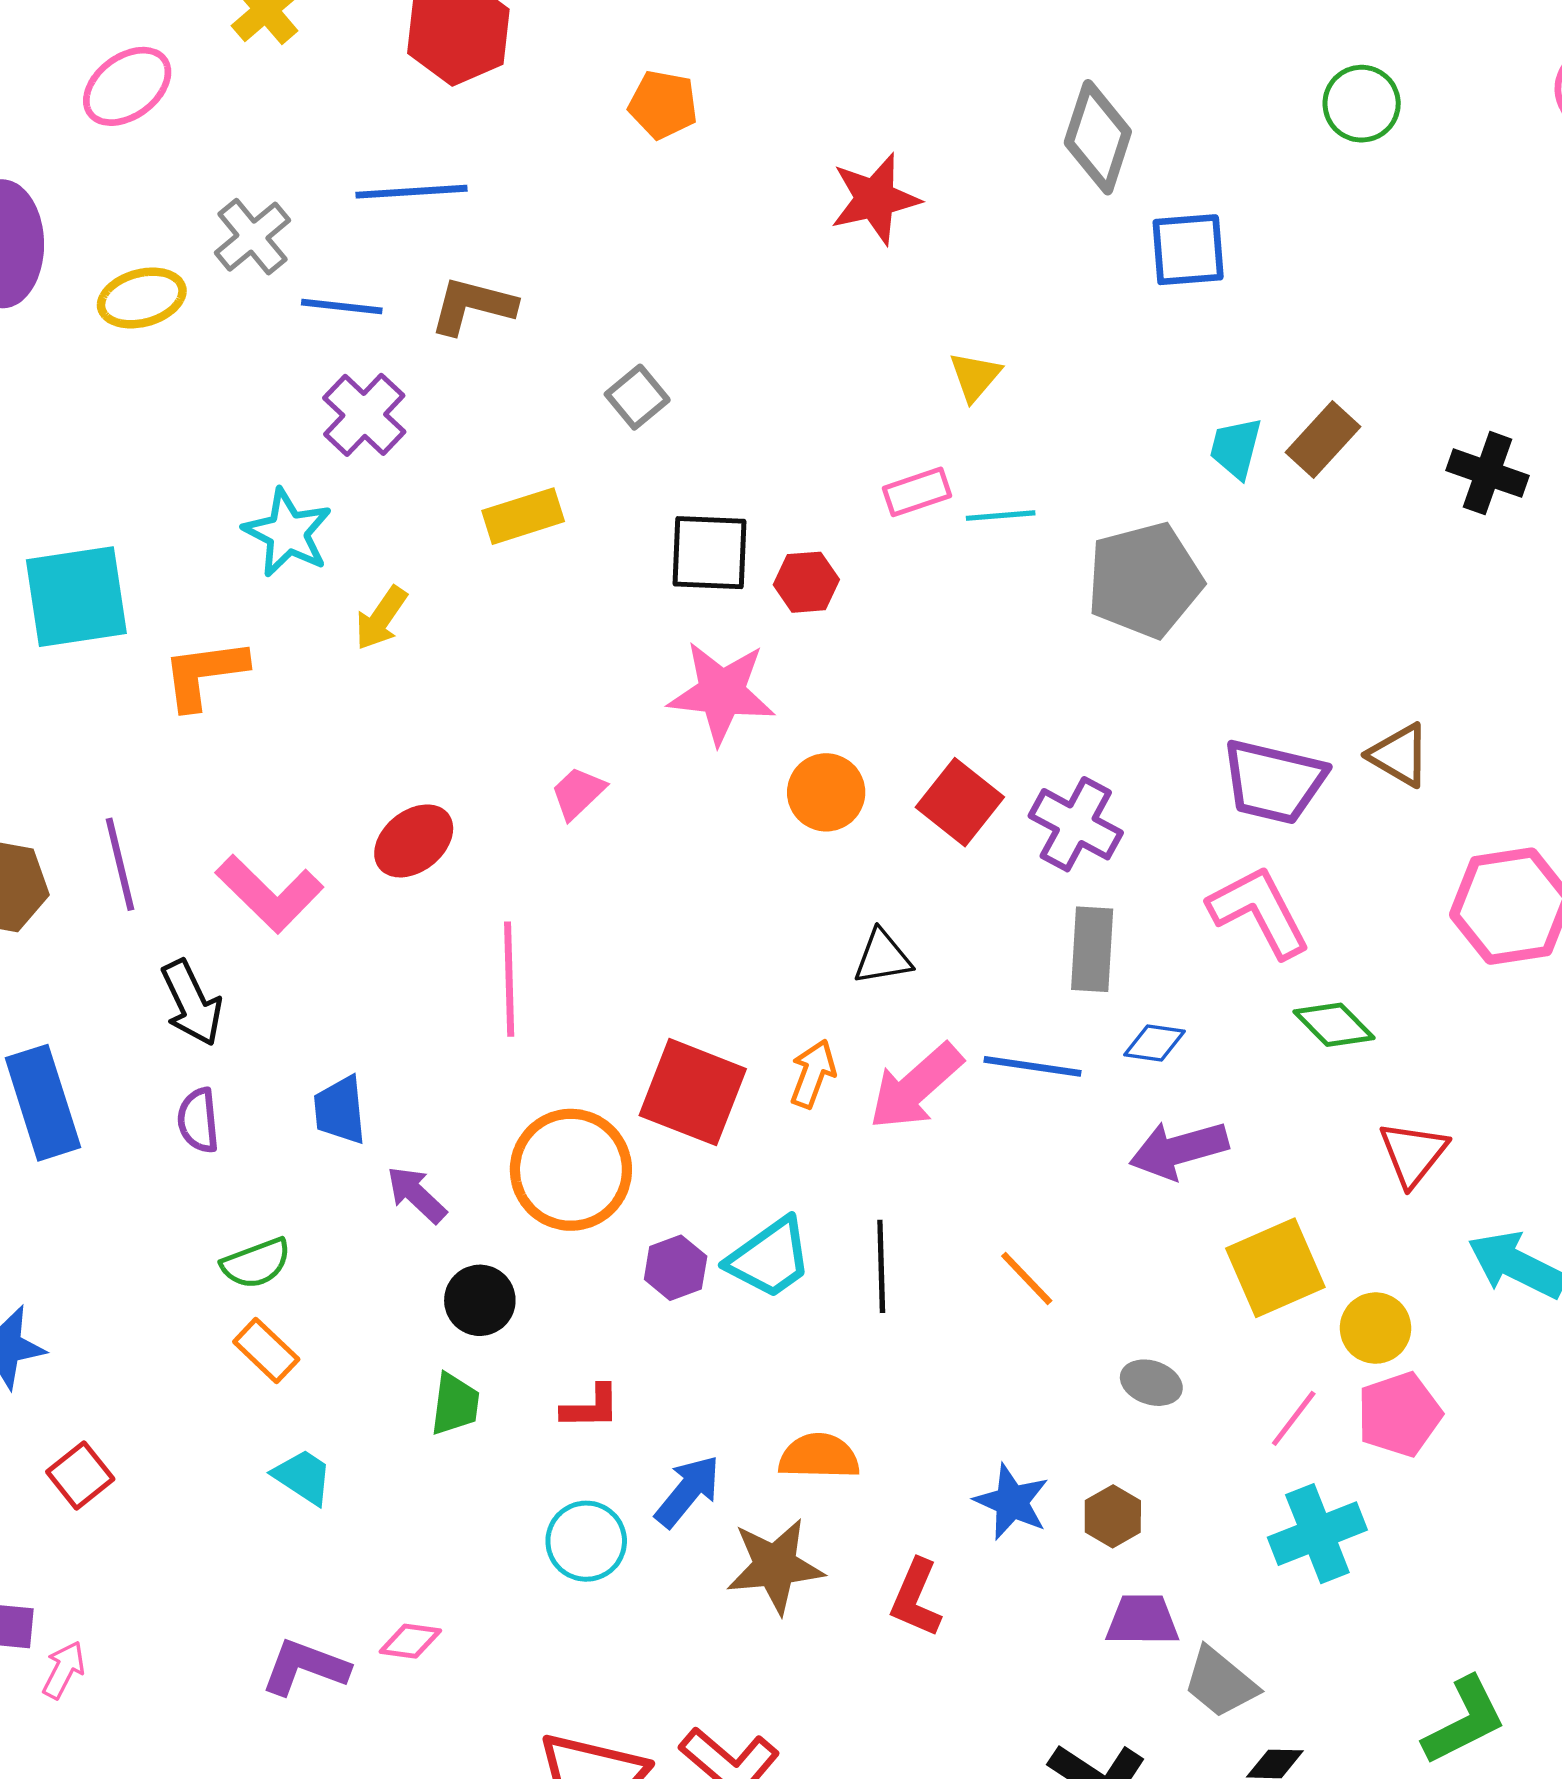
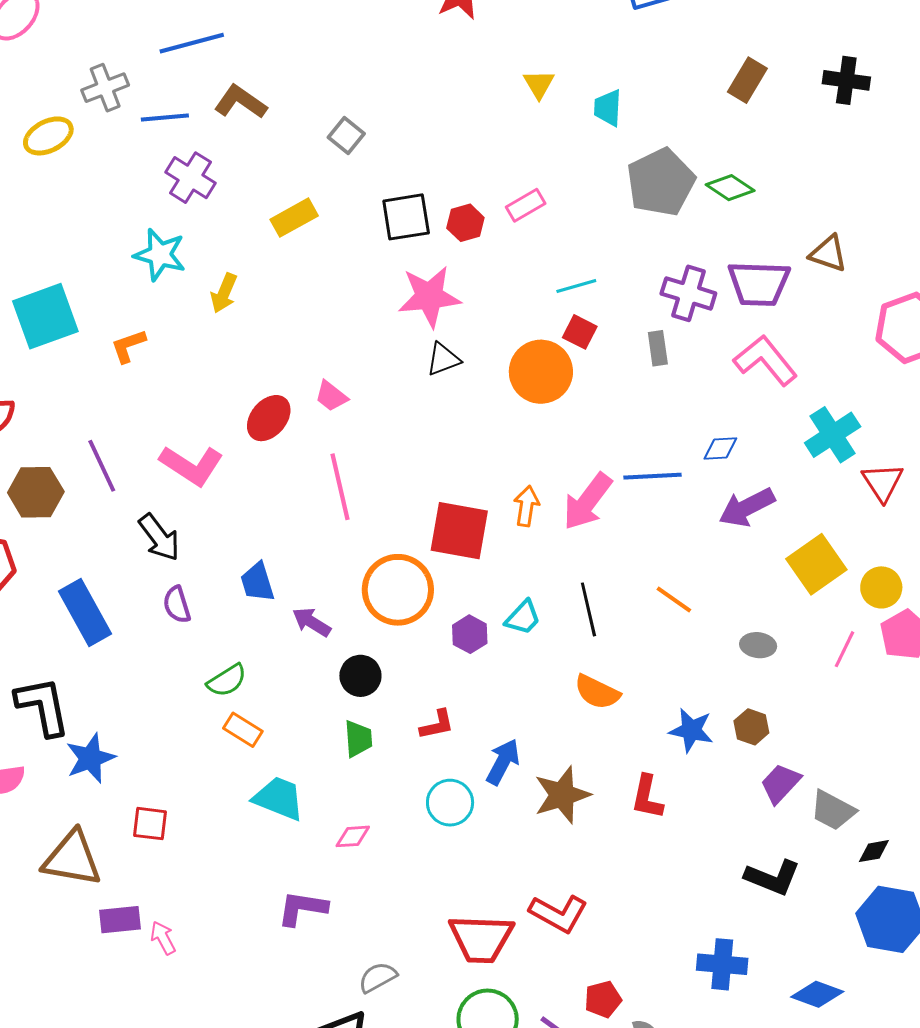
gray cross: (252, 237) -> (105, 88), turned 30
brown L-shape: (473, 306) -> (240, 102), turned 32
cyan trapezoid: (1236, 448) -> (608, 108), moved
pink rectangle: (917, 492) -> (526, 205), moved
cyan line: (1001, 516) -> (576, 286), moved
orange L-shape: (204, 674) -> (128, 346), size x0.7
orange circle: (826, 792) -> (541, 372), moved, size x1.4
pink trapezoid: (578, 793) -> (331, 396), moved, turned -87
red square: (960, 802) -> (580, 332), size x0.7
purple cross: (1076, 824) -> (688, 293), moved
gray rectangle: (1092, 949) -> (658, 348), moved, size x0.7
black triangle: (883, 957) -> (443, 359), moved
green diamond: (1334, 1025) -> (730, 188), moved
cyan trapezoid: (770, 1258) -> (523, 618), size x0.7
orange semicircle: (819, 1456) -> (597, 692), moved, turned -144
red square: (80, 1475) -> (150, 824), turned -33
cyan trapezoid: (303, 1477) -> (279, 798), size x1.4
cyan cross: (1317, 1534) -> (833, 435), moved
purple trapezoid: (1142, 1620) -> (781, 783), turned -36
pink diamond: (410, 1641) -> (353, 836), moved
pink arrow: (64, 1670) -> (163, 938), turned -44

